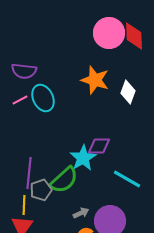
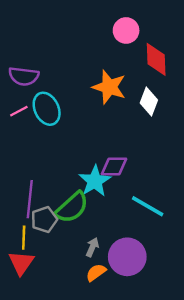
pink circle: (109, 33) -> (126, 30), size x0.7
red diamond: (134, 36) -> (156, 59), moved
gray arrow: (81, 213) -> (92, 247), turned -42

